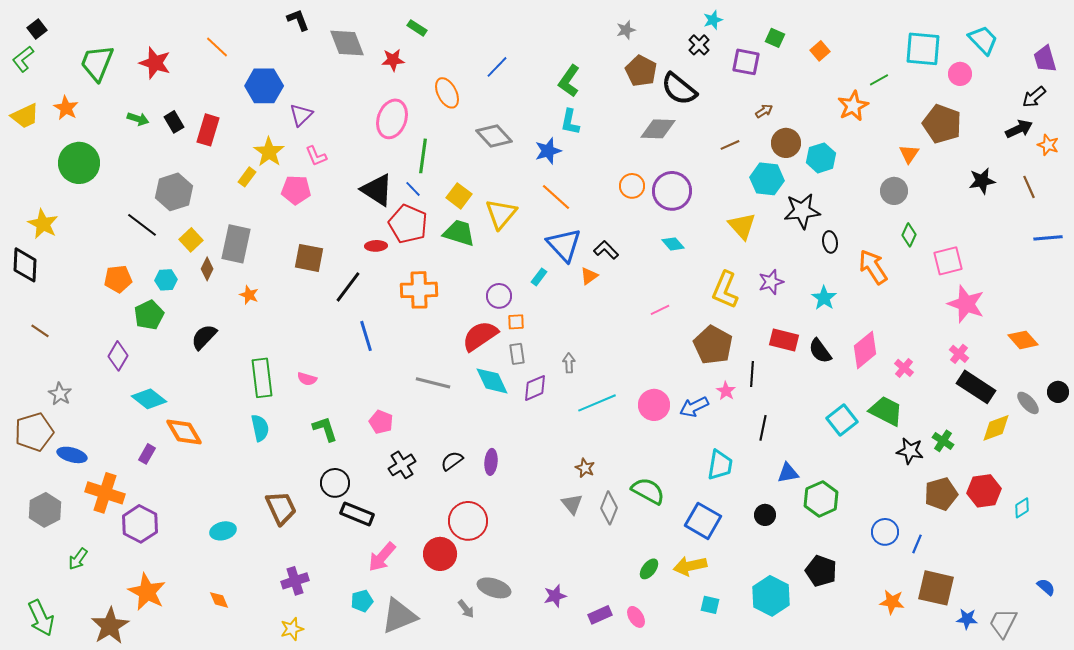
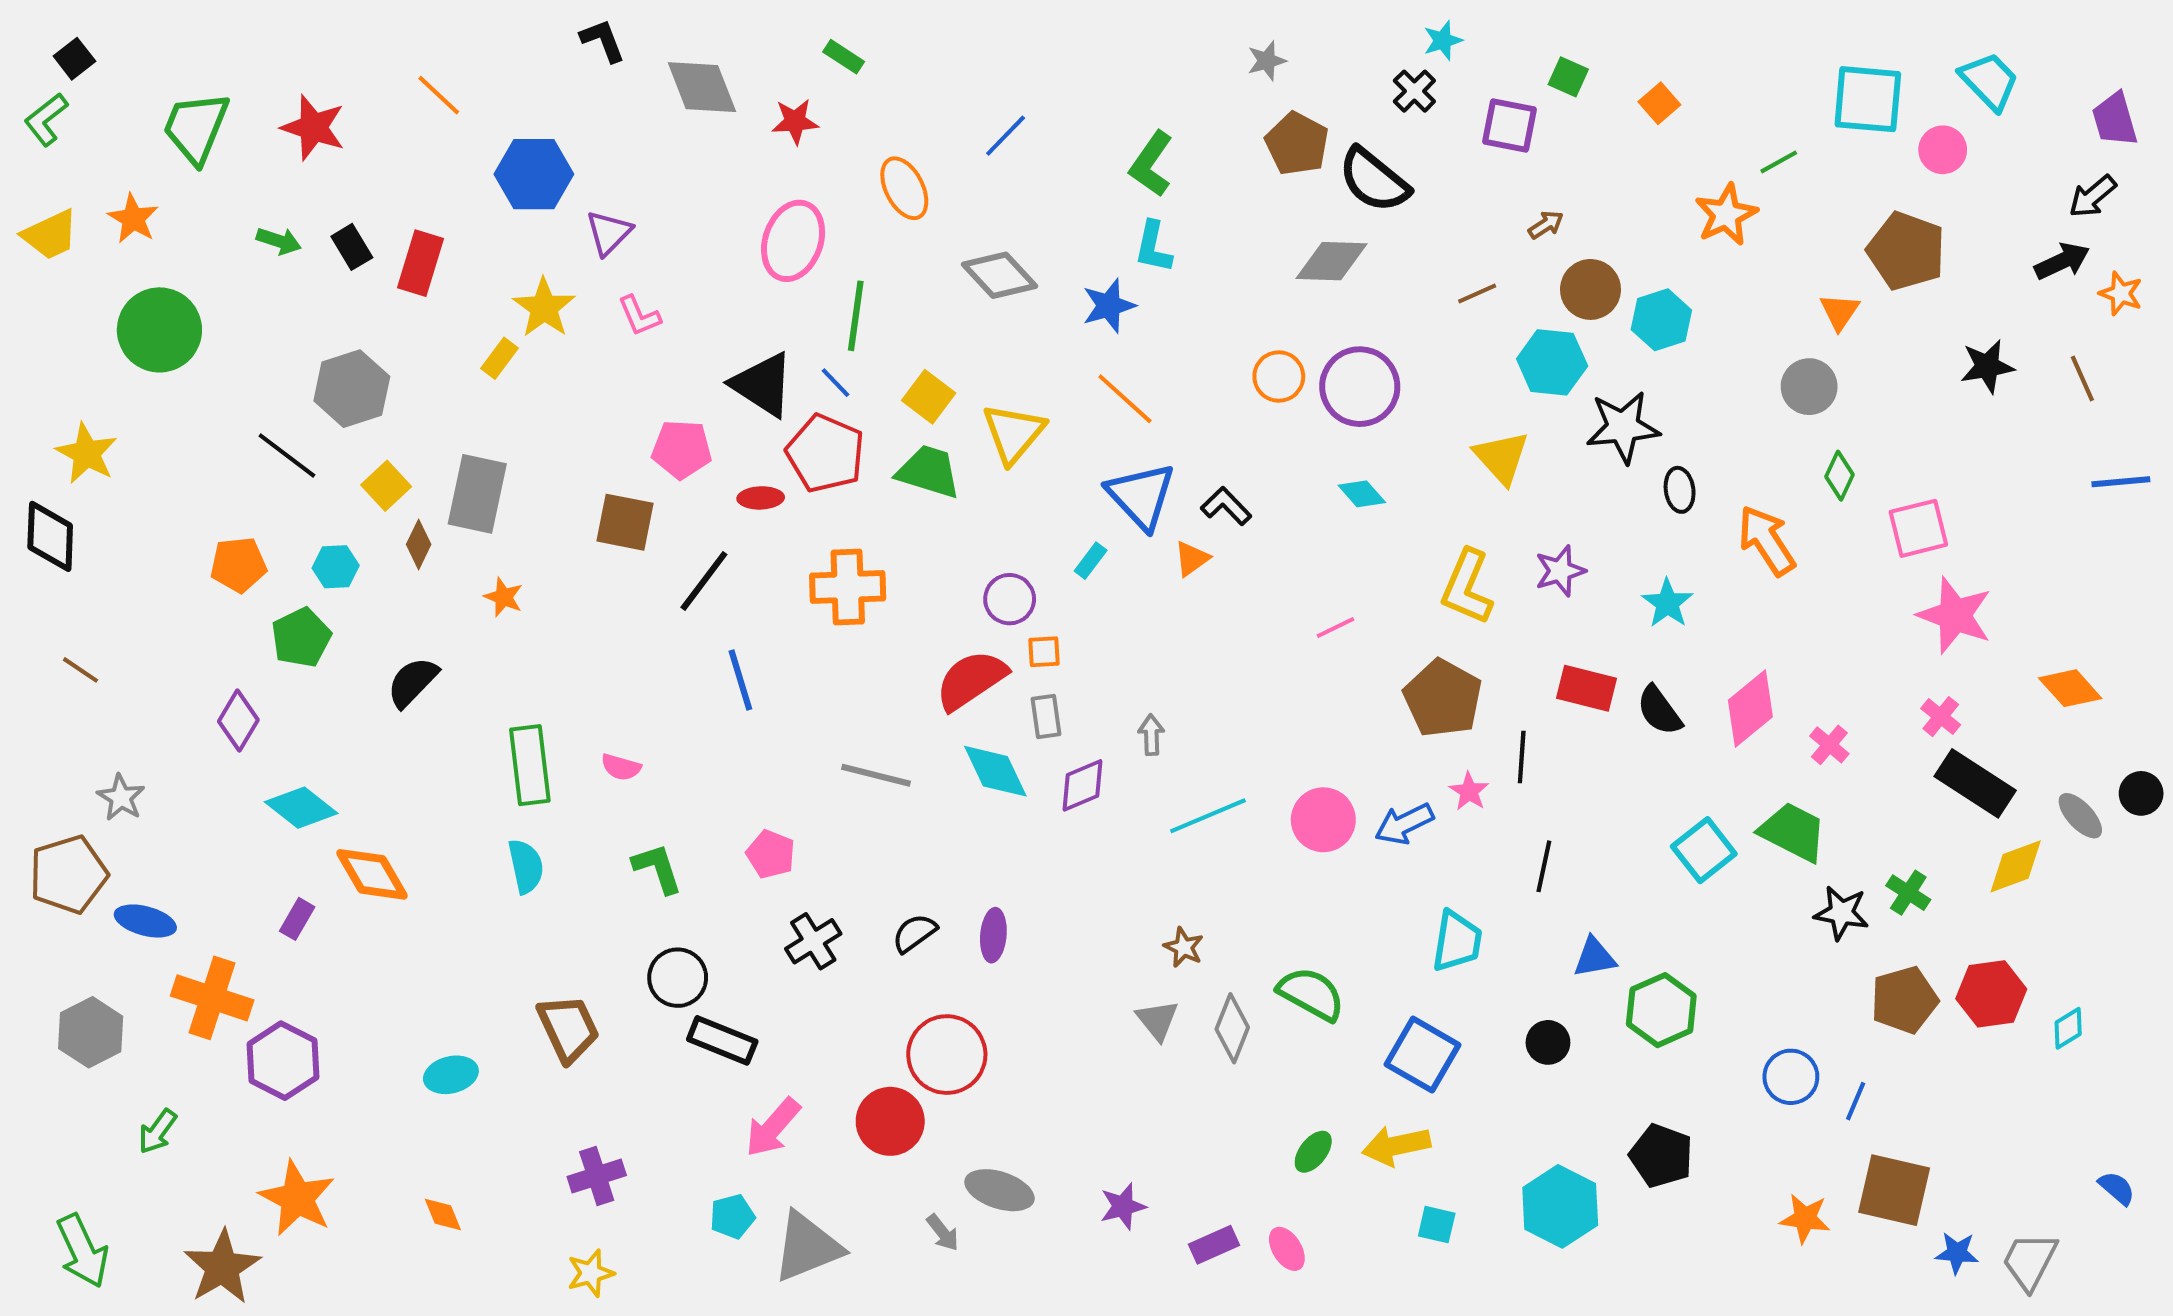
pink pentagon: (296, 190) -> (682, 449), moved

